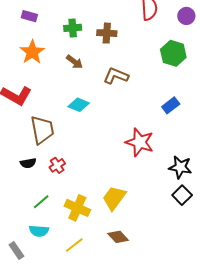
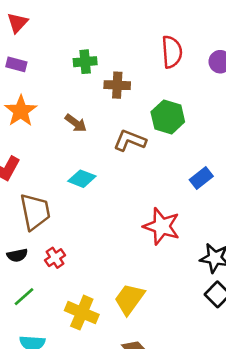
green cross: (73, 28) -> (85, 62), moved
green hexagon: (173, 53) -> (168, 117), moved
green line: (41, 202) -> (24, 297), moved

